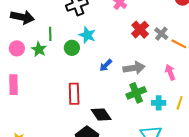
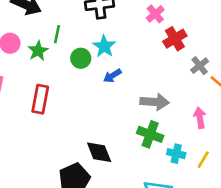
red cross: (140, 30) -> (175, 39), moved
blue arrow: (106, 65) -> (112, 76), moved
green cross: (136, 93) -> (150, 134), turned 30
red rectangle: (74, 94) -> (40, 99), moved

